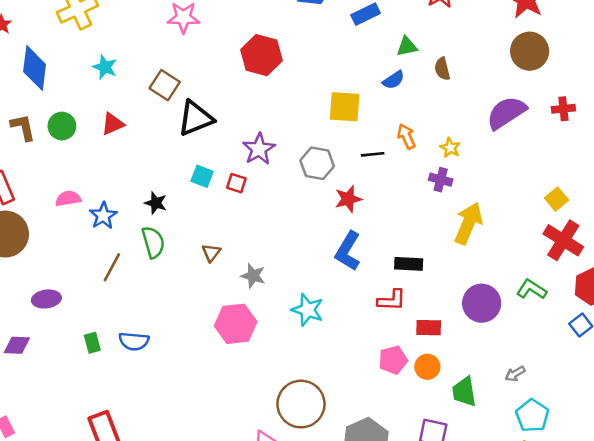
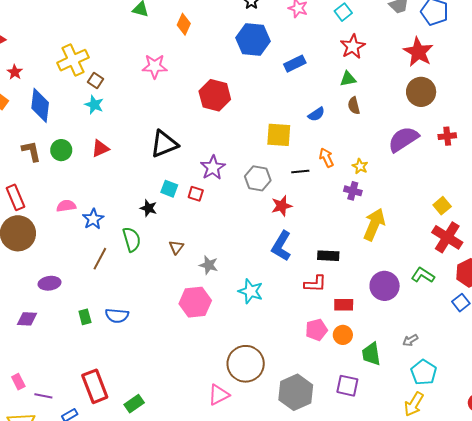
green triangle: (407, 46) -> (348, 79), moved
brown square: (165, 85) -> (95, 81), moved, size x0.7
black star: (156, 203) -> (149, 208), moved

